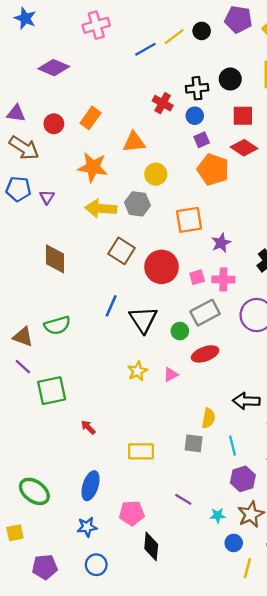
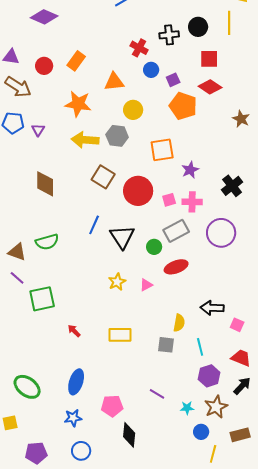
blue circle: (195, 116) -> (151, 70), moved
yellow rectangle: (141, 451) -> (120, 335), moved

